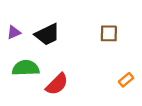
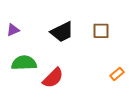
black trapezoid: (47, 35) -> (62, 32), moved

